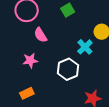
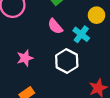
pink semicircle: (40, 35) -> (55, 26), moved

